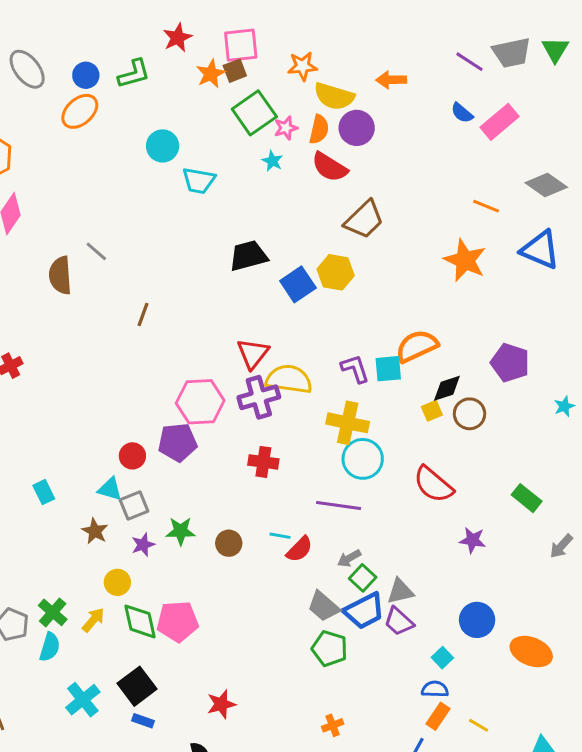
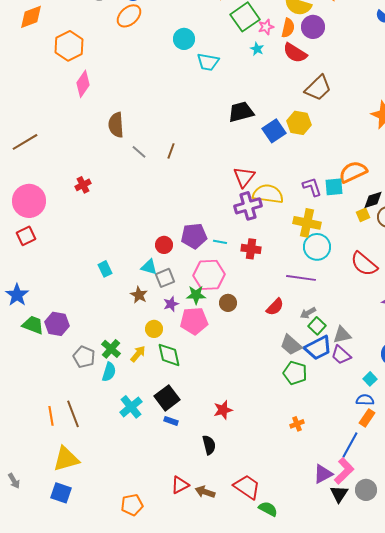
gray line: (96, 251) -> (139, 152), moved
pink hexagon: (200, 402) -> (209, 275), moved
cyan line: (280, 536) -> (220, 242), moved
pink pentagon: (178, 621) -> (194, 321), moved

